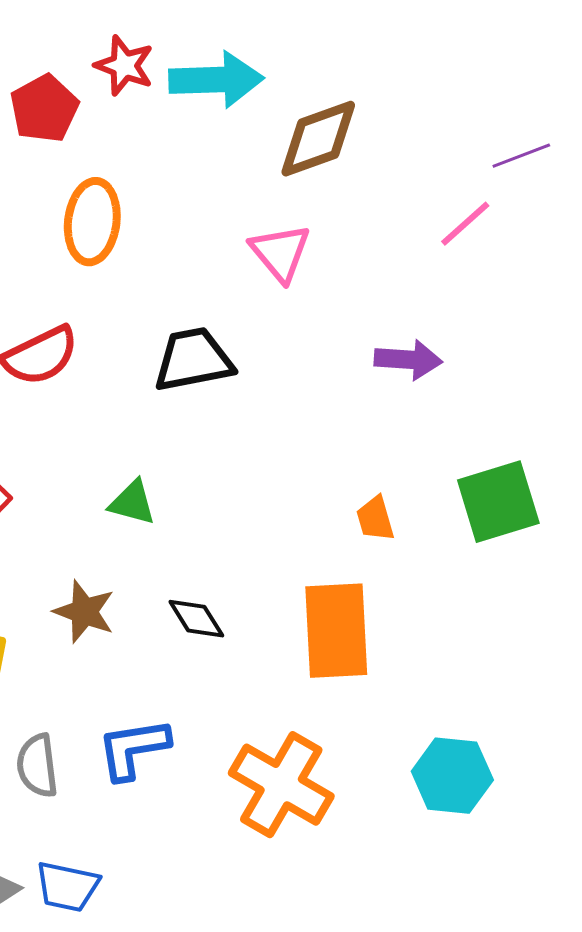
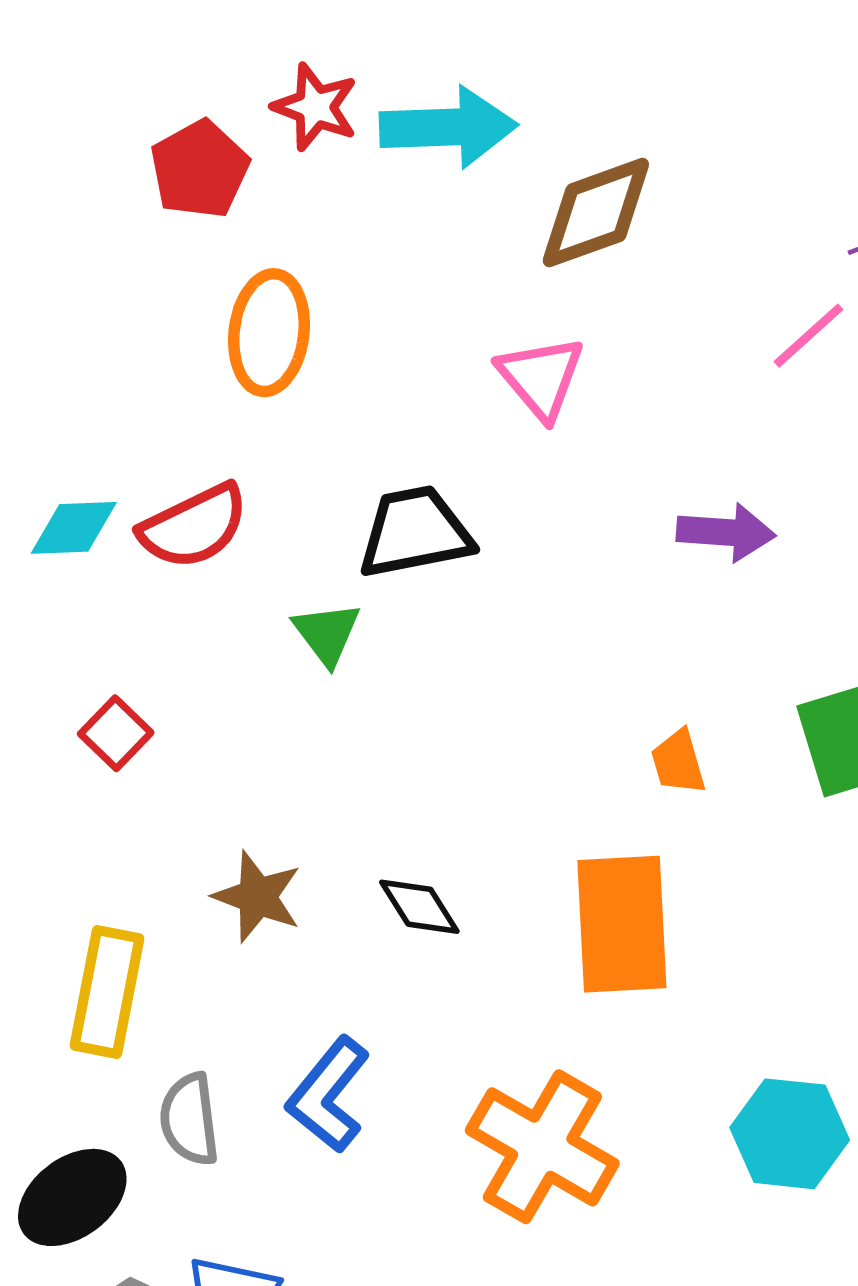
green triangle: (132, 503) -> (327, 633), moved, turned 38
blue L-shape: (133, 749) -> (328, 1095), turned -42

